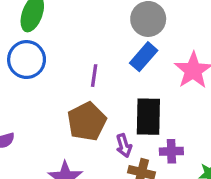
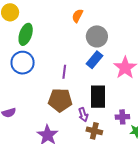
brown pentagon: (87, 122) -> (60, 100), turned 30
purple cross: (171, 151) -> (122, 117), moved

